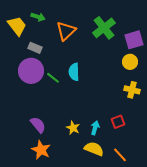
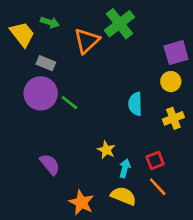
green cross: (104, 28) -> (120, 24), moved
cyan semicircle: (74, 72) -> (135, 104), moved
yellow cross: (132, 90) -> (173, 118), turned -35
yellow star: (73, 128) -> (106, 150), moved
orange star: (41, 150) -> (81, 202), moved
orange line: (120, 155) -> (158, 187), moved

